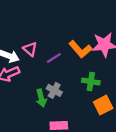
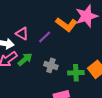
green cross: (91, 82) -> (76, 73), moved
green arrow: (41, 98) -> (25, 59), moved, turned -105

